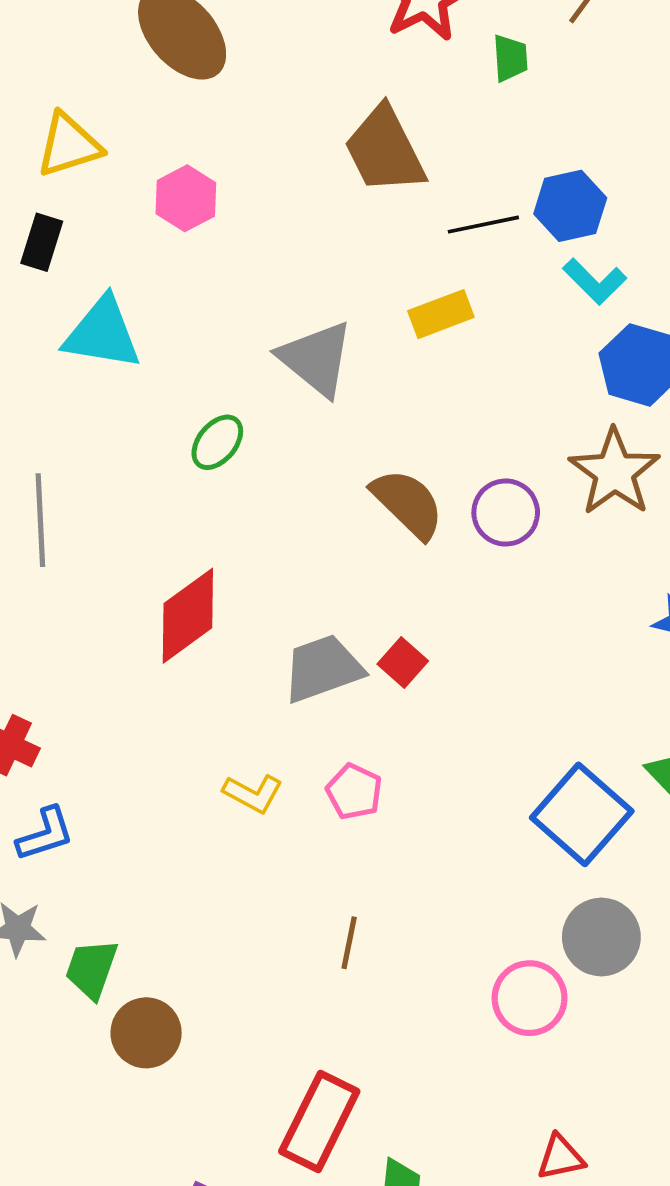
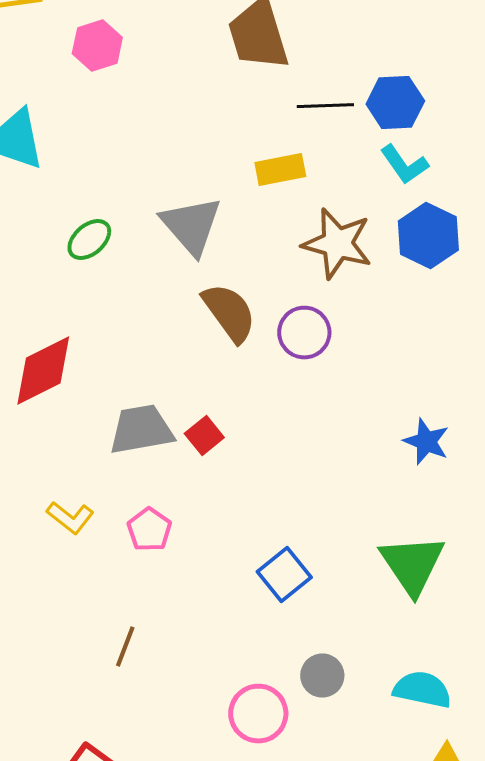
gray triangle: (316, 359) -> (191, 226), moved
brown star: (614, 472) -> (337, 244), moved, turned -30
blue square: (582, 814) -> (284, 575), moved, size x0.7
gray circle: (601, 937) -> (322, 676), size x0.7

